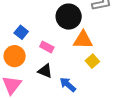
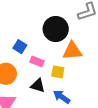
blue square: (21, 32) -> (20, 47), moved
yellow square: (92, 61) -> (58, 72), moved, turned -32

